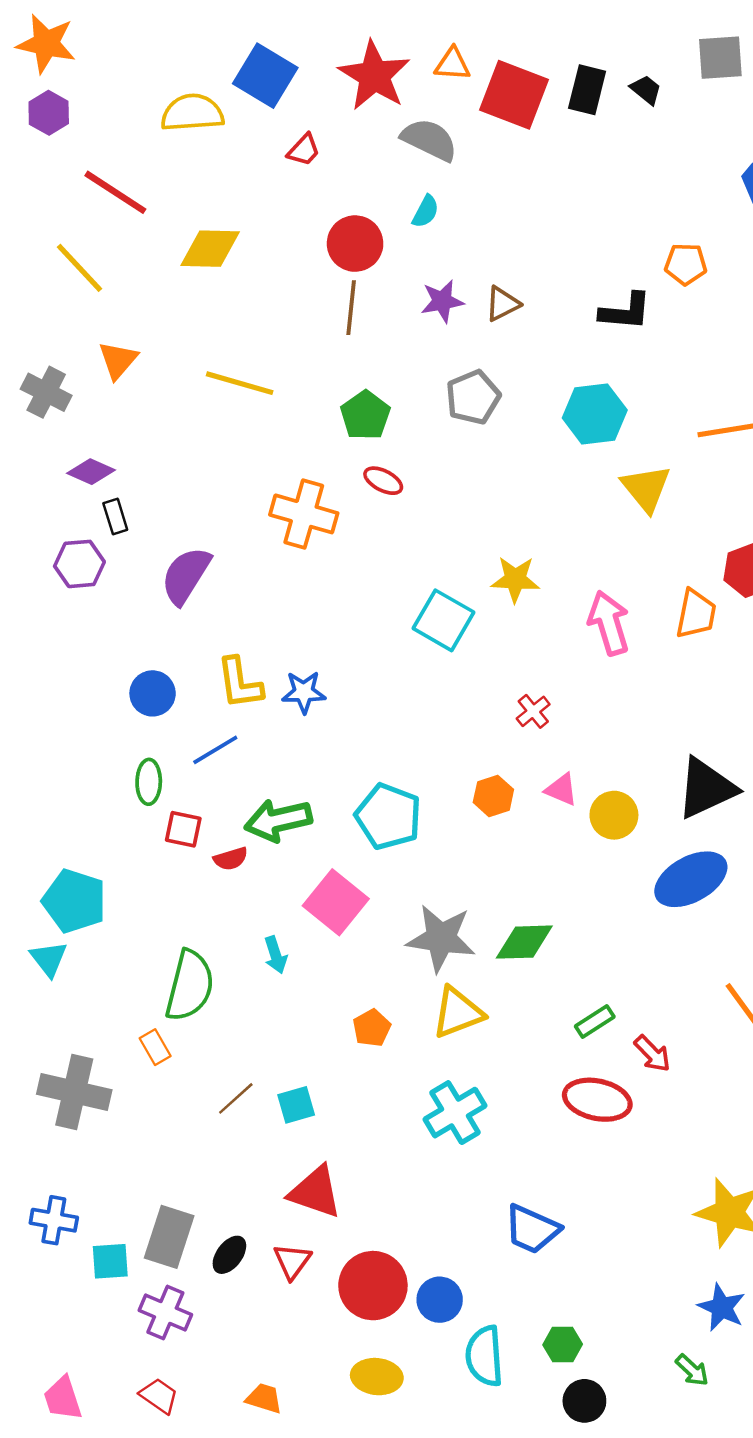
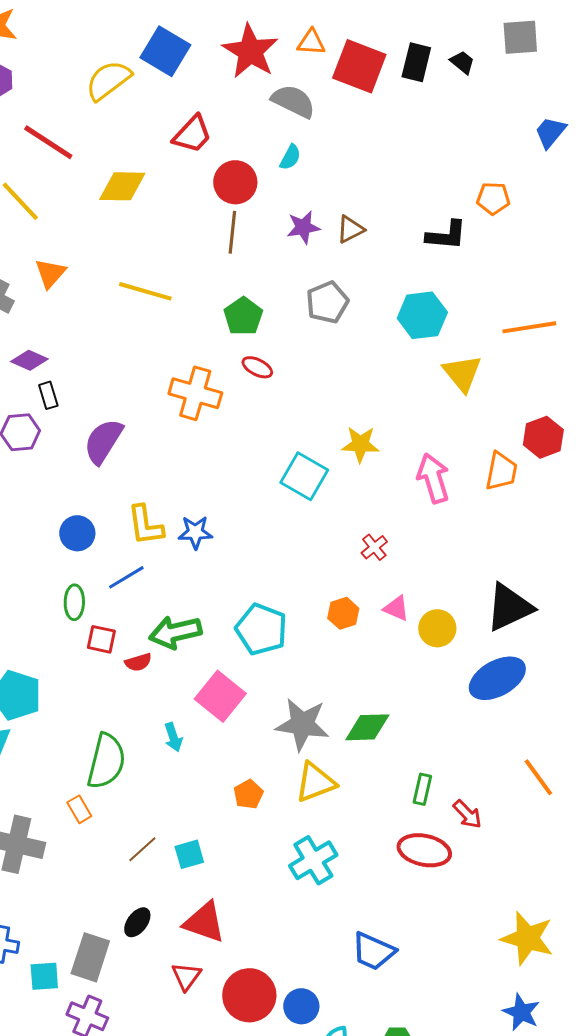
yellow semicircle: (192, 113) -> (108, 80), turned -33
red trapezoid: (304, 150) -> (192, 134), moved, size x1.5
green rectangle: (595, 1022) -> (422, 789), turned -44
black ellipse: (229, 1255) -> (137, 922), moved

